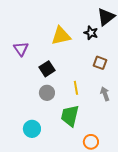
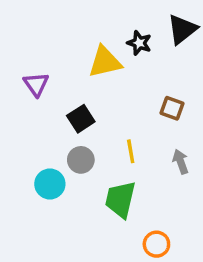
black star: (91, 33) -> (139, 43), moved
cyan circle: (32, 129) -> (50, 184), moved

